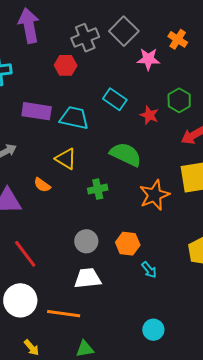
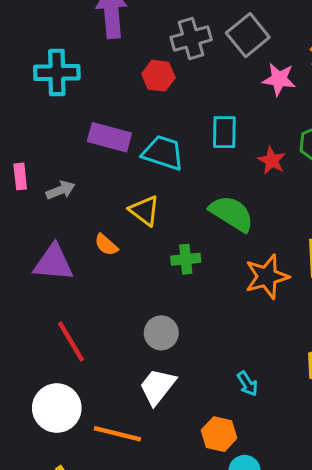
cyan rectangle: (115, 99) -> (224, 132), turned 50
orange hexagon: (128, 244) -> (219, 434), moved
white trapezoid: (88, 278) -> (157, 387), turned -52

